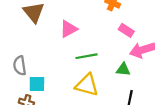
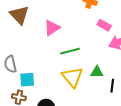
green triangle: (123, 69) -> (97, 72), moved
yellow triangle: (87, 85) -> (72, 77), turned 40

